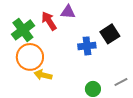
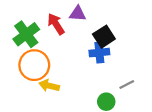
black square: (110, 34) -> (104, 37), moved
gray line: (121, 82) -> (127, 85), moved

